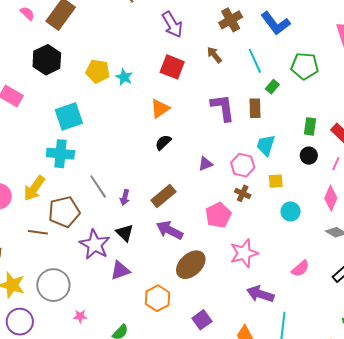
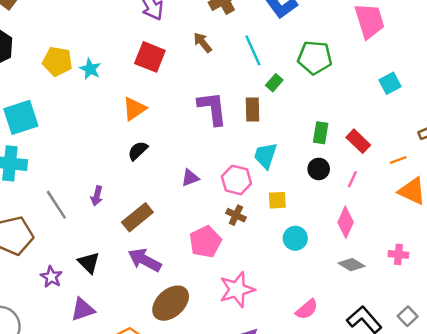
purple arrow: (125, 197) -> (97, 196), moved
purple star: (95, 245) -> (51, 277), size x0.6

